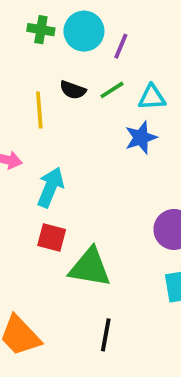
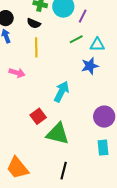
black semicircle: (73, 90) -> (34, 23), moved
cyan arrow: (51, 187) -> (61, 92), moved
red square: (52, 238) -> (38, 116), turned 35

